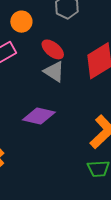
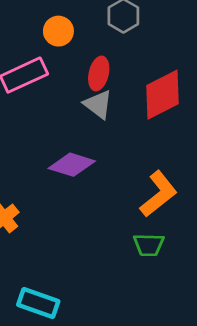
red ellipse: (53, 49) -> (99, 74), turned 60

